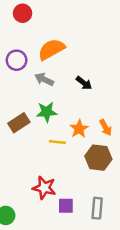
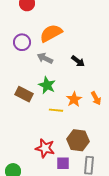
green star: (47, 112) -> (47, 85), turned 30
brown rectangle: (19, 123) -> (24, 94), turned 60
brown hexagon: (98, 158) -> (78, 140), moved

